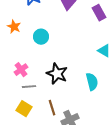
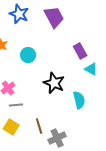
purple rectangle: (99, 13) -> (80, 51), moved
black star: (57, 74) -> (54, 83), moved

